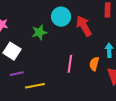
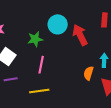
pink line: (70, 64) -> (41, 65), moved
yellow line: (35, 86) -> (39, 91), moved

